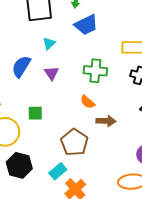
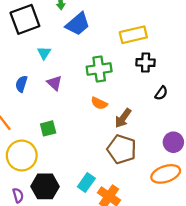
blue semicircle: (21, 66) -> (21, 84), size x0.7
brown arrow: (106, 121) -> (123, 118), turned 138
brown pentagon: (74, 142) -> (122, 149), moved

